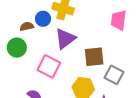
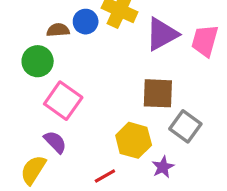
purple triangle: (65, 39) -> (162, 34), moved
pink square: (49, 66) -> (63, 101), moved

